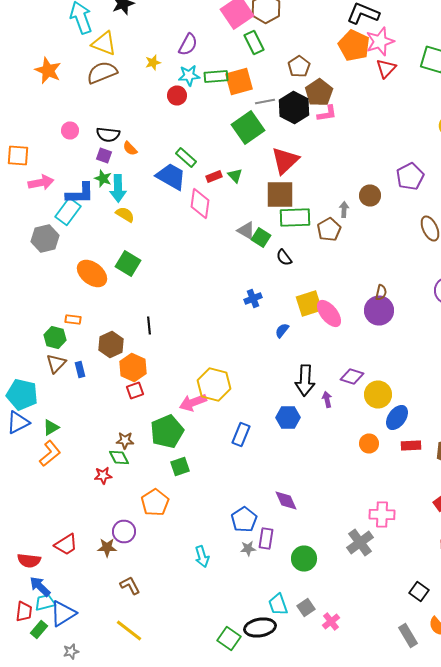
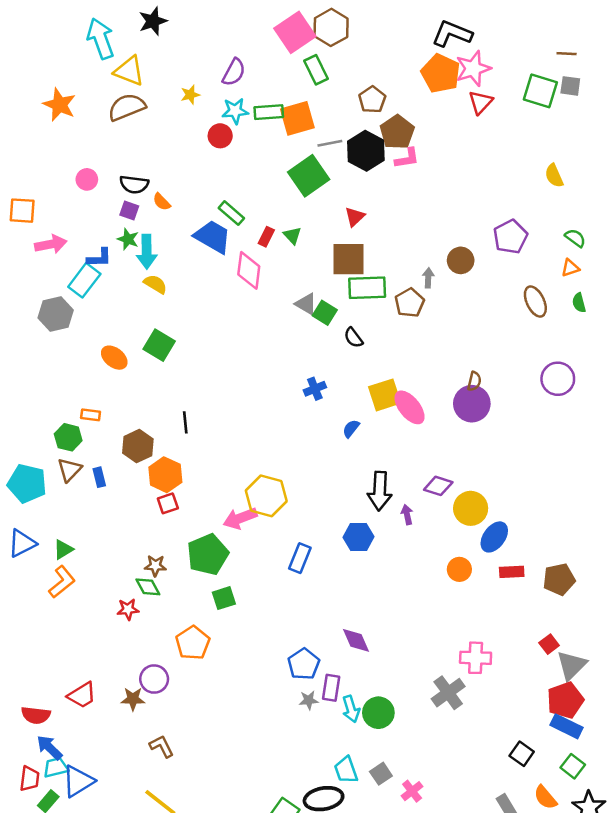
red triangle: (285, 160) -> (355, 217), size x0.6
red rectangle: (214, 176) -> (266, 237), turned -42
blue L-shape: (80, 194) -> (99, 258), size x0.7
orange ellipse: (92, 274) -> (114, 358), size x0.7
cyan pentagon: (22, 394) -> (27, 483), moved
cyan arrow: (202, 556) -> (351, 709), moved

